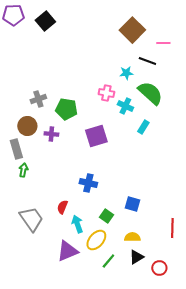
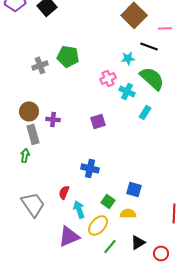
pink cross: (106, 93) -> (108, 78), turned -35
gray cross: (38, 99) -> (40, 65), moved
green pentagon: (66, 109) -> (68, 56), moved
purple square: (96, 136) -> (98, 121), size x0.7
gray rectangle: (16, 149) -> (33, 134), moved
yellow semicircle: (132, 237) -> (128, 213), moved

